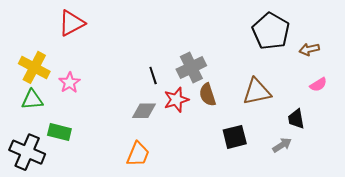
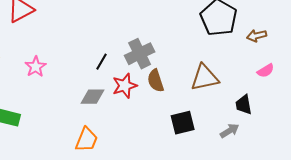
black line: (153, 76) -> (102, 62), turned 48
pink star: (69, 83) -> (36, 67), moved

